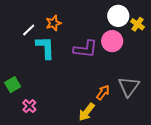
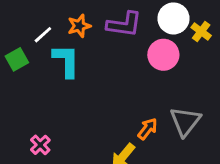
purple L-shape: (85, 49) -> (124, 24), moved
green square: (13, 85) -> (17, 59), moved

